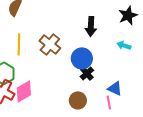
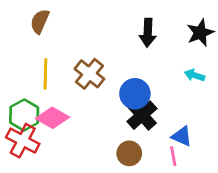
black arrow: (91, 26) -> (148, 33), moved
black cross: (87, 73) -> (142, 115), size x1.5
pink diamond: (24, 91) -> (53, 118), moved, turned 60

